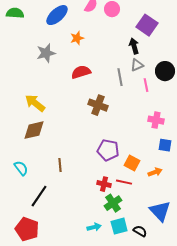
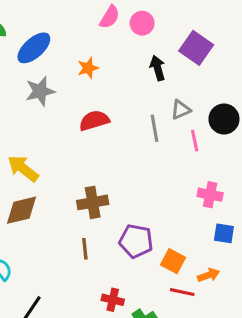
blue ellipse: (57, 15) -> (34, 48), moved
black arrow: (134, 46) -> (158, 68), moved
brown cross: (98, 105) -> (93, 202), moved, turned -30
brown line: (60, 165) -> (85, 249), moved
red line: (124, 182) -> (182, 292), moved
red cross: (104, 184) -> (113, 300), moved

